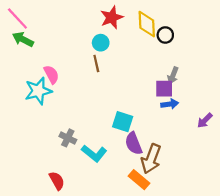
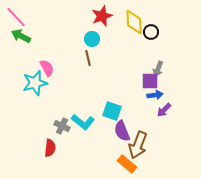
purple arrow: (205, 120) -> (164, 110), moved
cyan L-shape: (94, 153) -> (83, 122), moved
red semicircle: (57, 181) -> (50, 148), moved, turned 36

